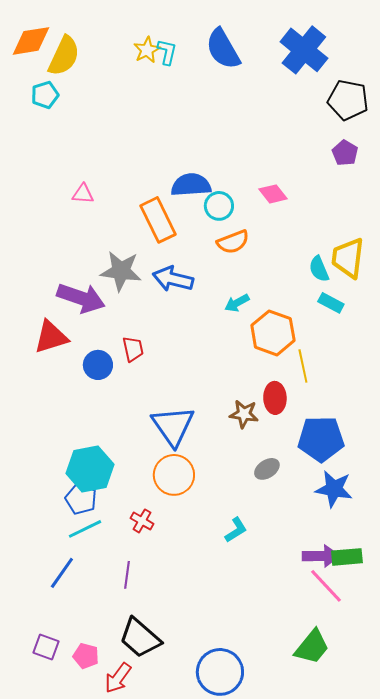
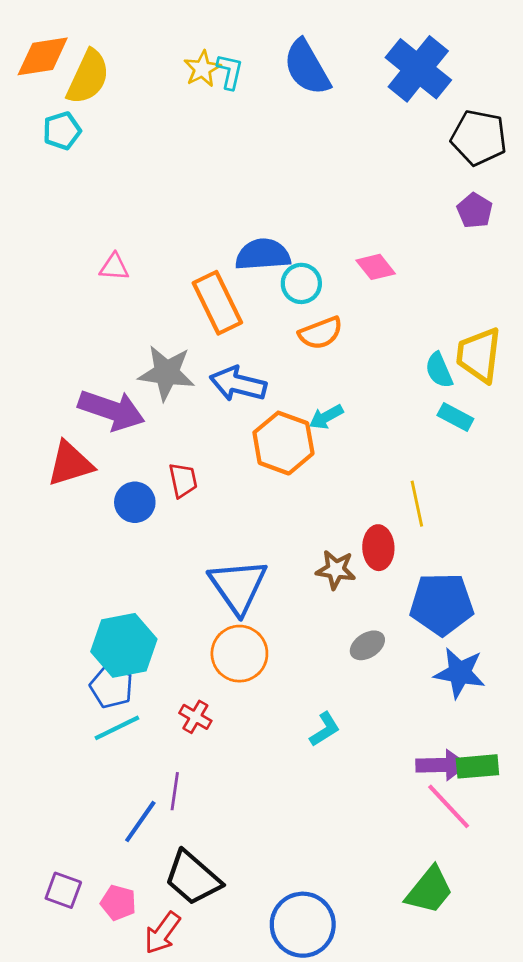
orange hexagon: (273, 333) -> (283, 443), moved
blue line: (62, 573) -> (140, 821), moved

